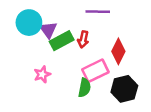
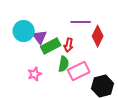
red diamond: (118, 51) -> (98, 36), moved
green semicircle: (84, 88) -> (64, 64), moved

